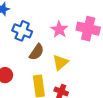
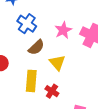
yellow triangle: (60, 63) -> (57, 63), turned -42

